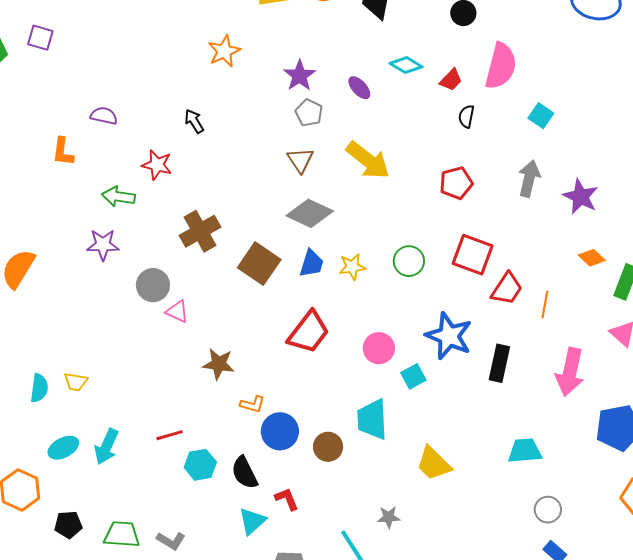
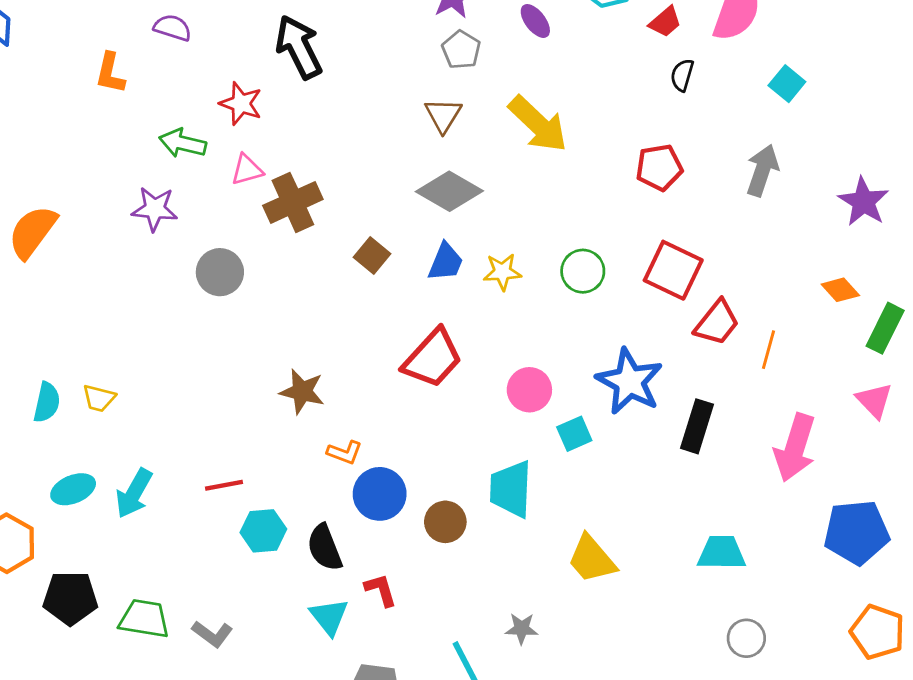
black arrow: (194, 121) -> (299, 47), size x1.8
purple star: (581, 197) -> (863, 202), moved
brown square: (259, 264) -> (372, 255), size x0.6
pink triangle: (177, 311) -> (247, 170), moved, turned -45
cyan triangle: (252, 521) -> (329, 617), turned -32
black pentagon: (68, 525) -> (70, 598), size x1.4

